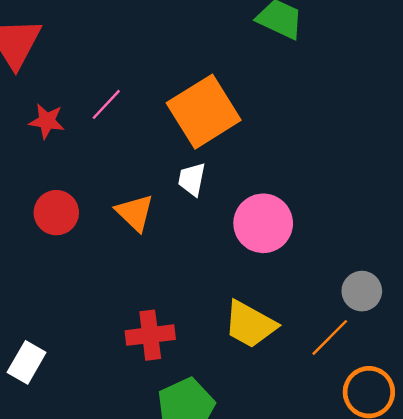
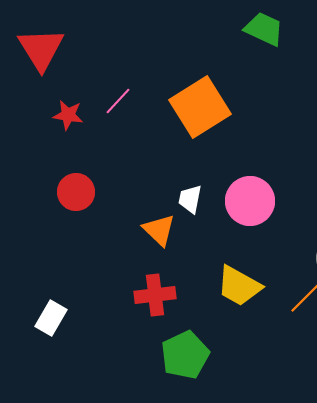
white trapezoid: (192, 179) -> (190, 199), moved
orange triangle: (135, 213) -> (159, 230), moved

